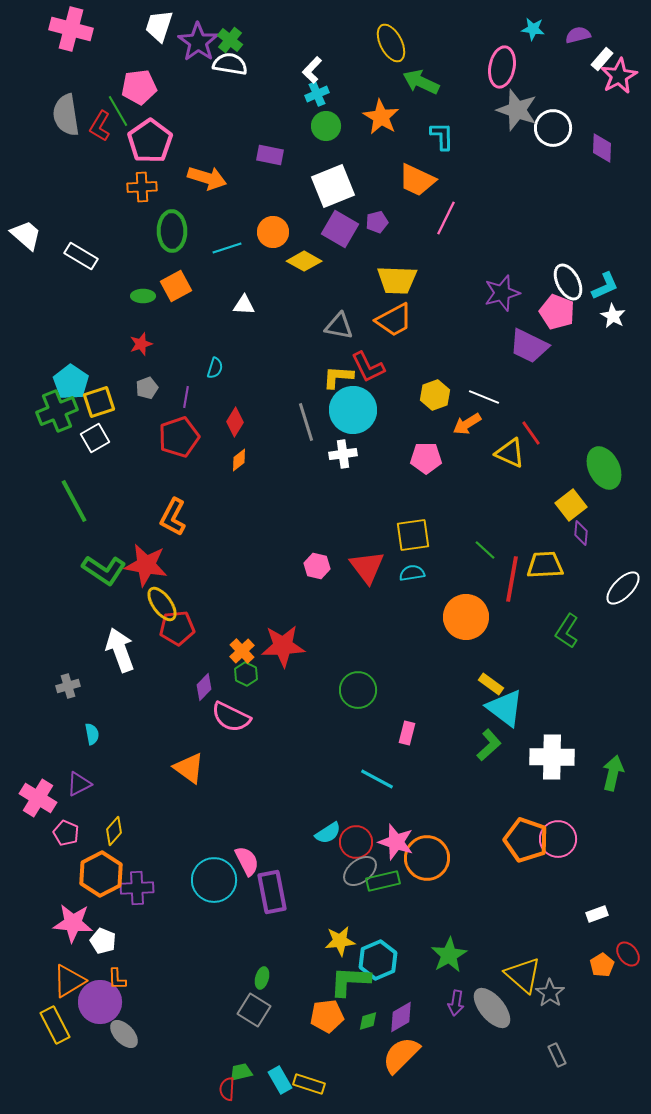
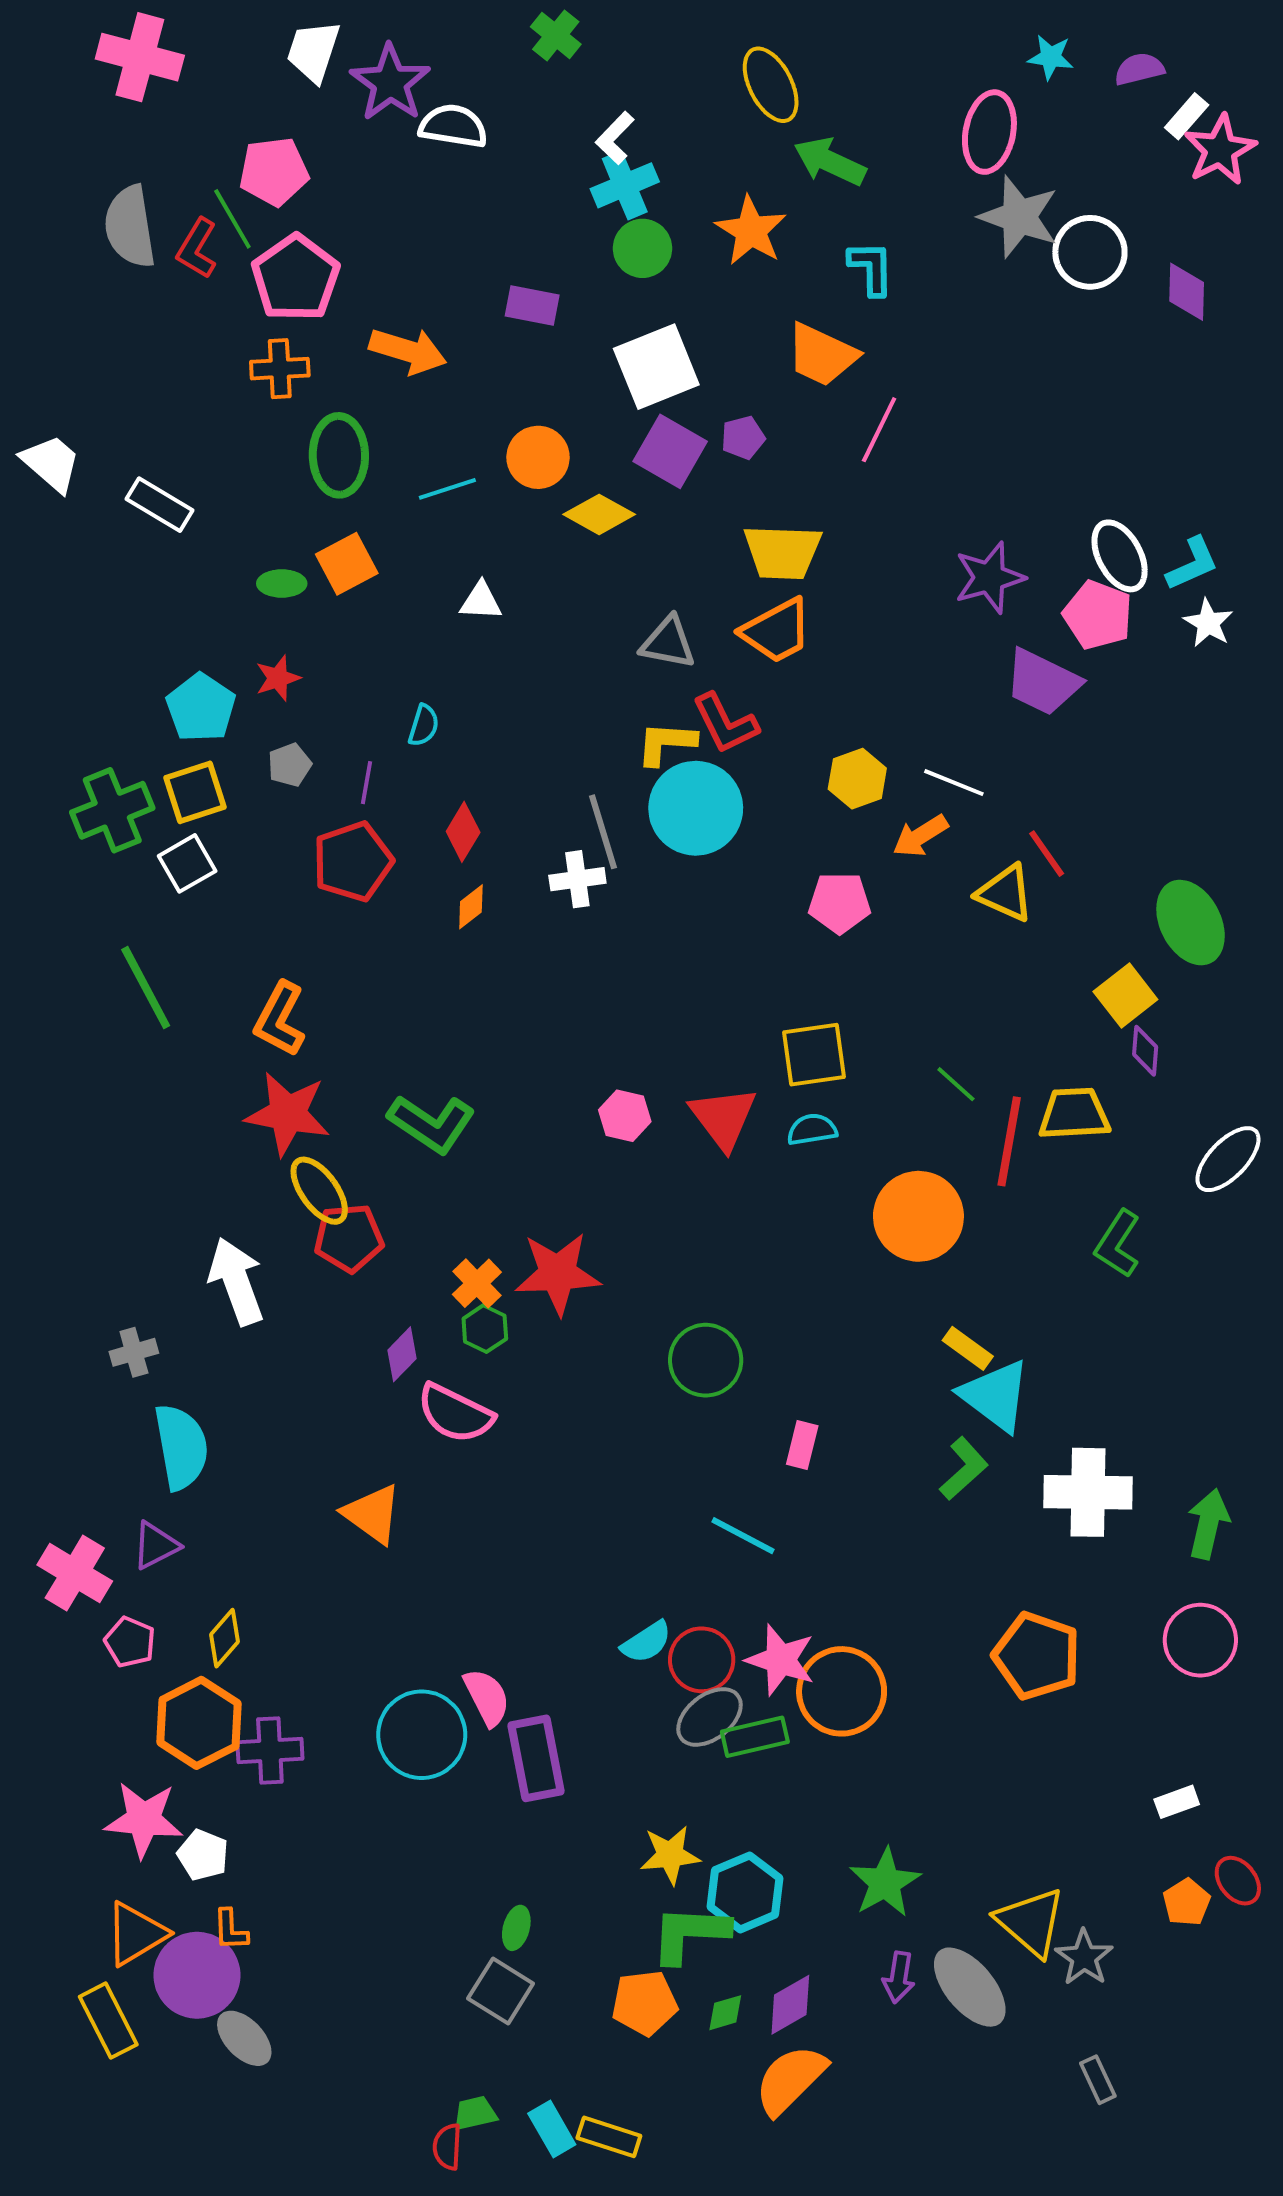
green cross: (230, 40) -> (556, 35), moved
cyan cross: (317, 94) -> (625, 185), size x1.4
cyan pentagon: (71, 382) -> (201, 708), moved
white cross: (343, 454) -> (577, 879), moved
orange L-shape: (173, 517) -> (280, 1019), moved
green L-shape: (104, 570) -> (432, 1124), moved
cyan semicircle: (92, 734) -> (181, 1447), size x2.0
pink circle: (558, 839) -> (1200, 1640), moved

